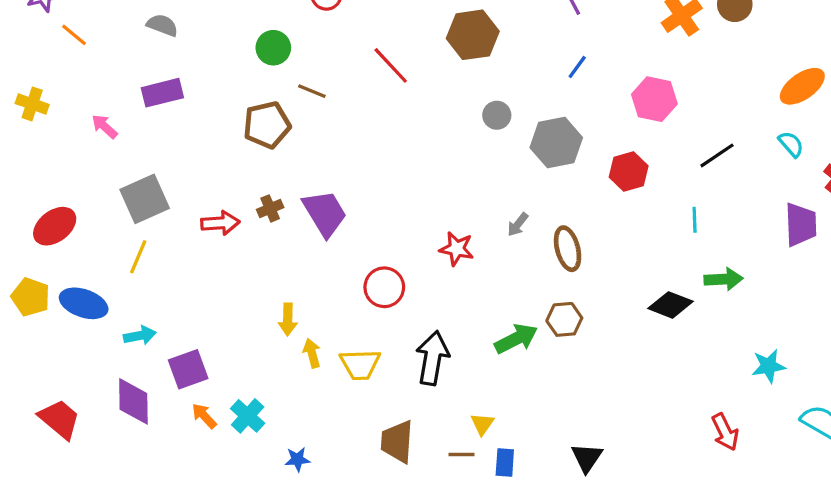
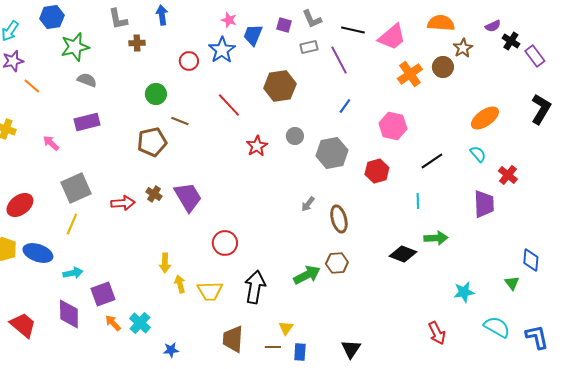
brown cross: (270, 208) -> (154, 194), turned -35
red star: (457, 249) -> (257, 146), moved, turned 30

